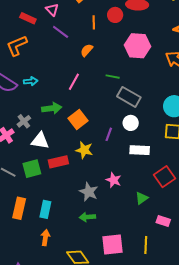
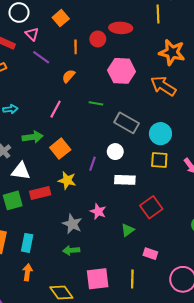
gray rectangle: (129, 97) -> (127, 123), moved

